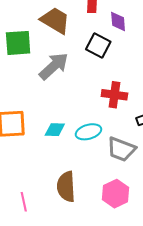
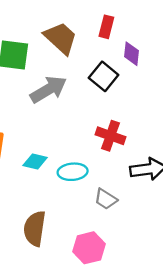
gray trapezoid: (121, 149) -> (106, 199), size x0.7

